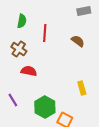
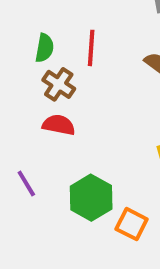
green semicircle: (22, 21) -> (45, 48), moved
brown cross: (19, 49) -> (59, 84), moved

